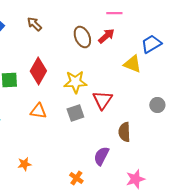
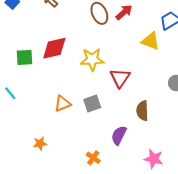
red diamond: (38, 71) -> (54, 48), turned 48
orange triangle: (38, 111) -> (63, 103), moved, turned -30
gray square: (75, 113) -> (92, 103), moved
pink star: (135, 179) -> (154, 159), turned 30

